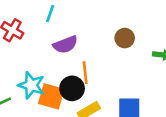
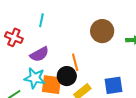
brown circle: (125, 38) -> (102, 31), size x1.5
purple semicircle: (65, 45) -> (39, 54), moved

